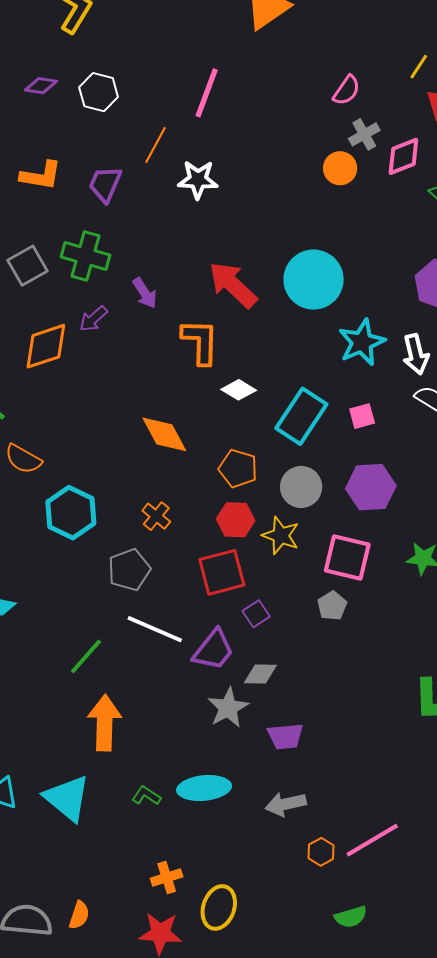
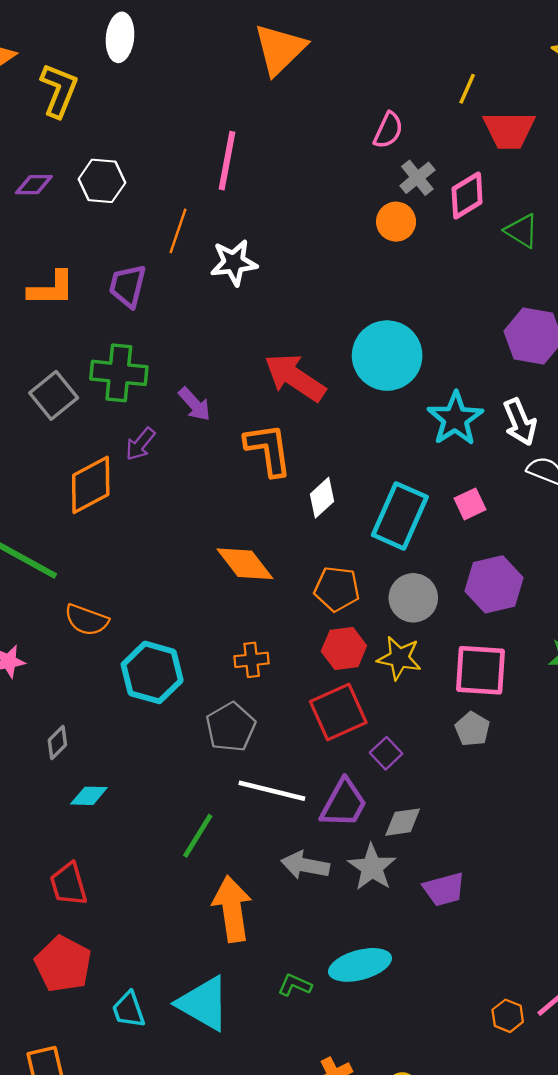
white diamond: (239, 390) -> (322, 498), turned -64
orange cross: (156, 516) -> (252, 660), turned -36
gray arrow: (286, 804) -> (305, 865), moved, turned 33

